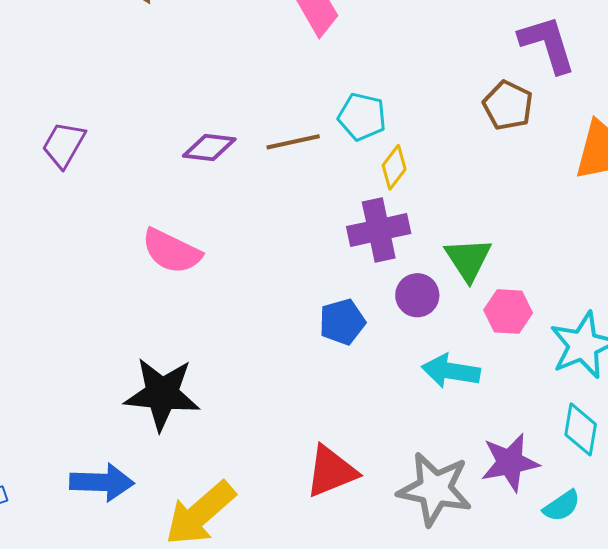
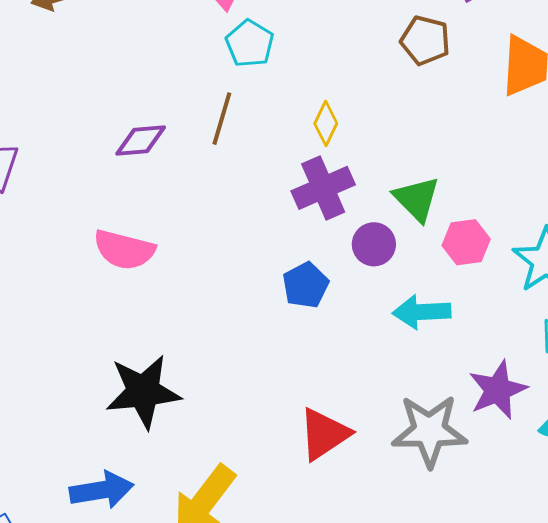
cyan pentagon: (362, 117) -> (250, 43), moved, turned 30
brown line: (293, 142) -> (222, 119), turned -50

